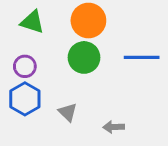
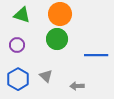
blue line: (142, 57) -> (96, 55), moved
blue hexagon: (25, 99) -> (18, 79), moved

